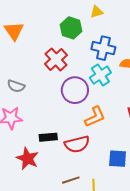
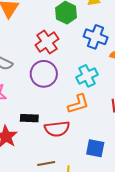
cyan cross: (100, 75) -> (87, 76), moved
purple circle: (75, 90) -> (44, 74), moved

